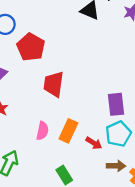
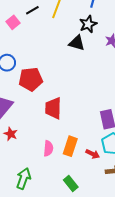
red pentagon: (31, 47) -> (31, 79), turned -30

